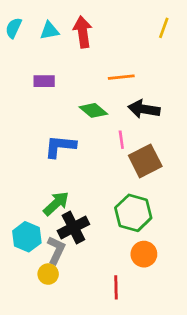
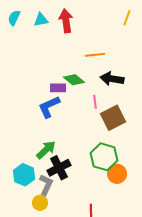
purple rectangle: (44, 81) -> (58, 88), moved
blue L-shape: (60, 146) -> (49, 107), turned -30
orange circle: (144, 254) -> (117, 174), moved

